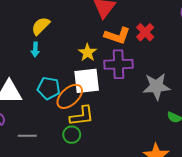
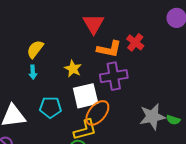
yellow star: (87, 53) -> (73, 69), moved
gray star: (156, 86) -> (152, 117), moved
orange ellipse: (70, 96) -> (97, 113), moved

